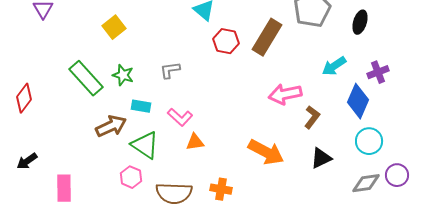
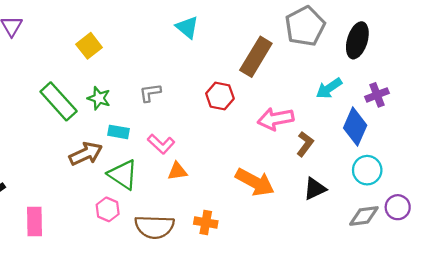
black ellipse: (360, 22) -> (357, 40), size x1.4
red hexagon: (226, 41) -> (220, 96), moved

